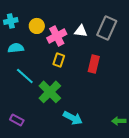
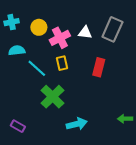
yellow rectangle: (59, 60) -> (62, 63), turned -32
cyan line: (25, 76) -> (37, 68), moved
cyan arrow: (73, 118) -> (77, 124), turned -42
green arrow: (119, 121) -> (125, 119), moved

